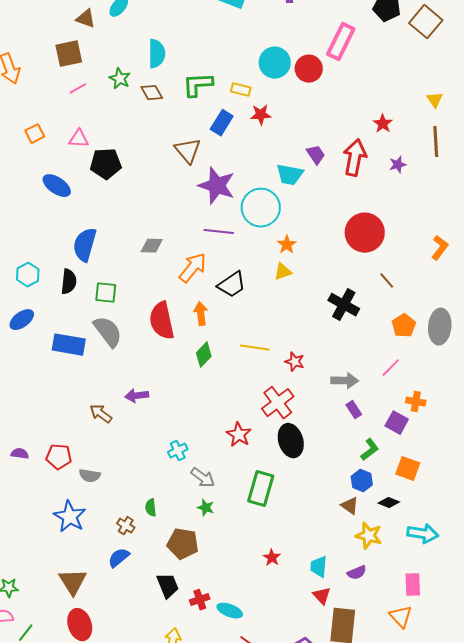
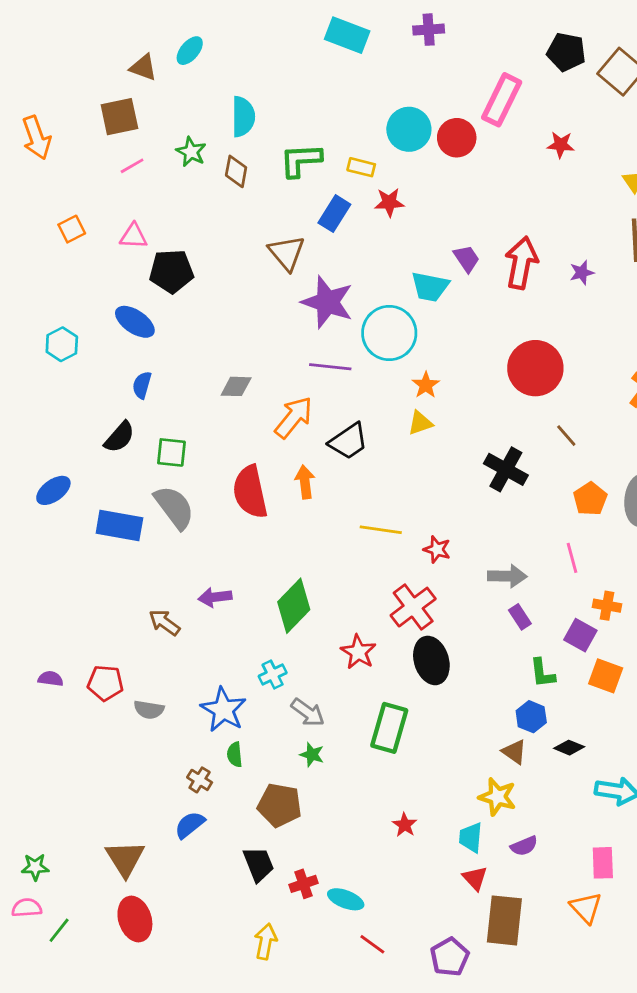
brown diamond: (152, 93) -> (236, 171), turned 40
red star: (383, 124) -> (561, 145), moved, turned -30
blue ellipse: (57, 186) -> (135, 322), moved
blue semicircle: (85, 245) -> (142, 385), size x0.6
cyan hexagon: (28, 275) -> (62, 344), moved
black semicircle: (69, 282) -> (119, 437), turned 35
green diamond: (204, 355) -> (294, 606), moved, size x1.5
pink line: (391, 368) -> (572, 558), turned -60
green L-shape: (370, 450) -> (542, 673), turned 120
orange square: (408, 469) -> (606, 676), moved
blue star: (70, 517) -> (223, 710), moved
yellow star: (369, 536) -> (497, 797), moved

